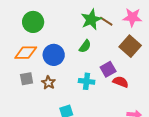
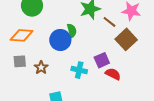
brown line: (106, 21) -> (109, 22), moved
green semicircle: (85, 46) -> (72, 31), moved, turned -56
blue circle: (54, 55) -> (60, 40), moved

